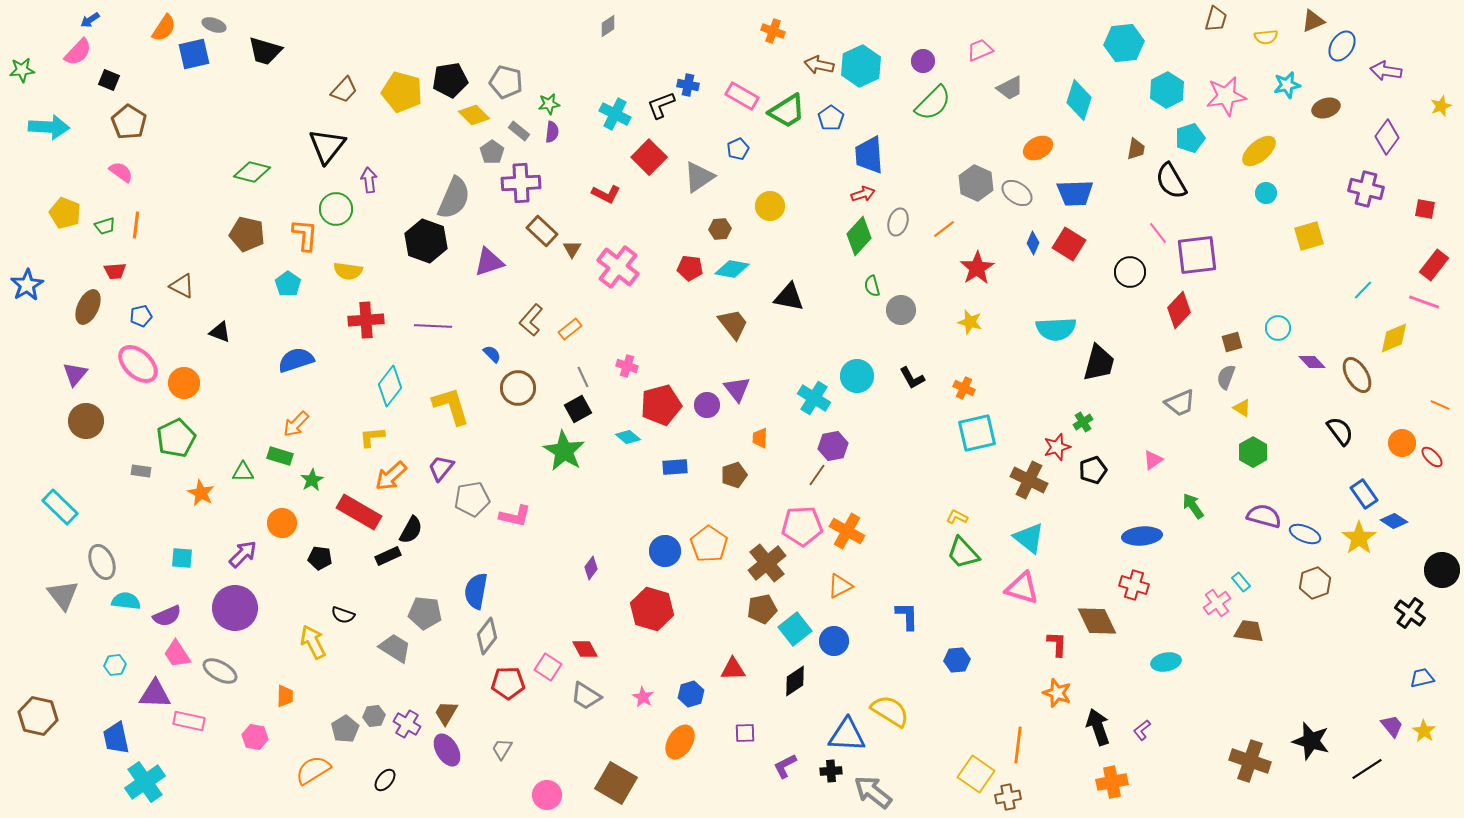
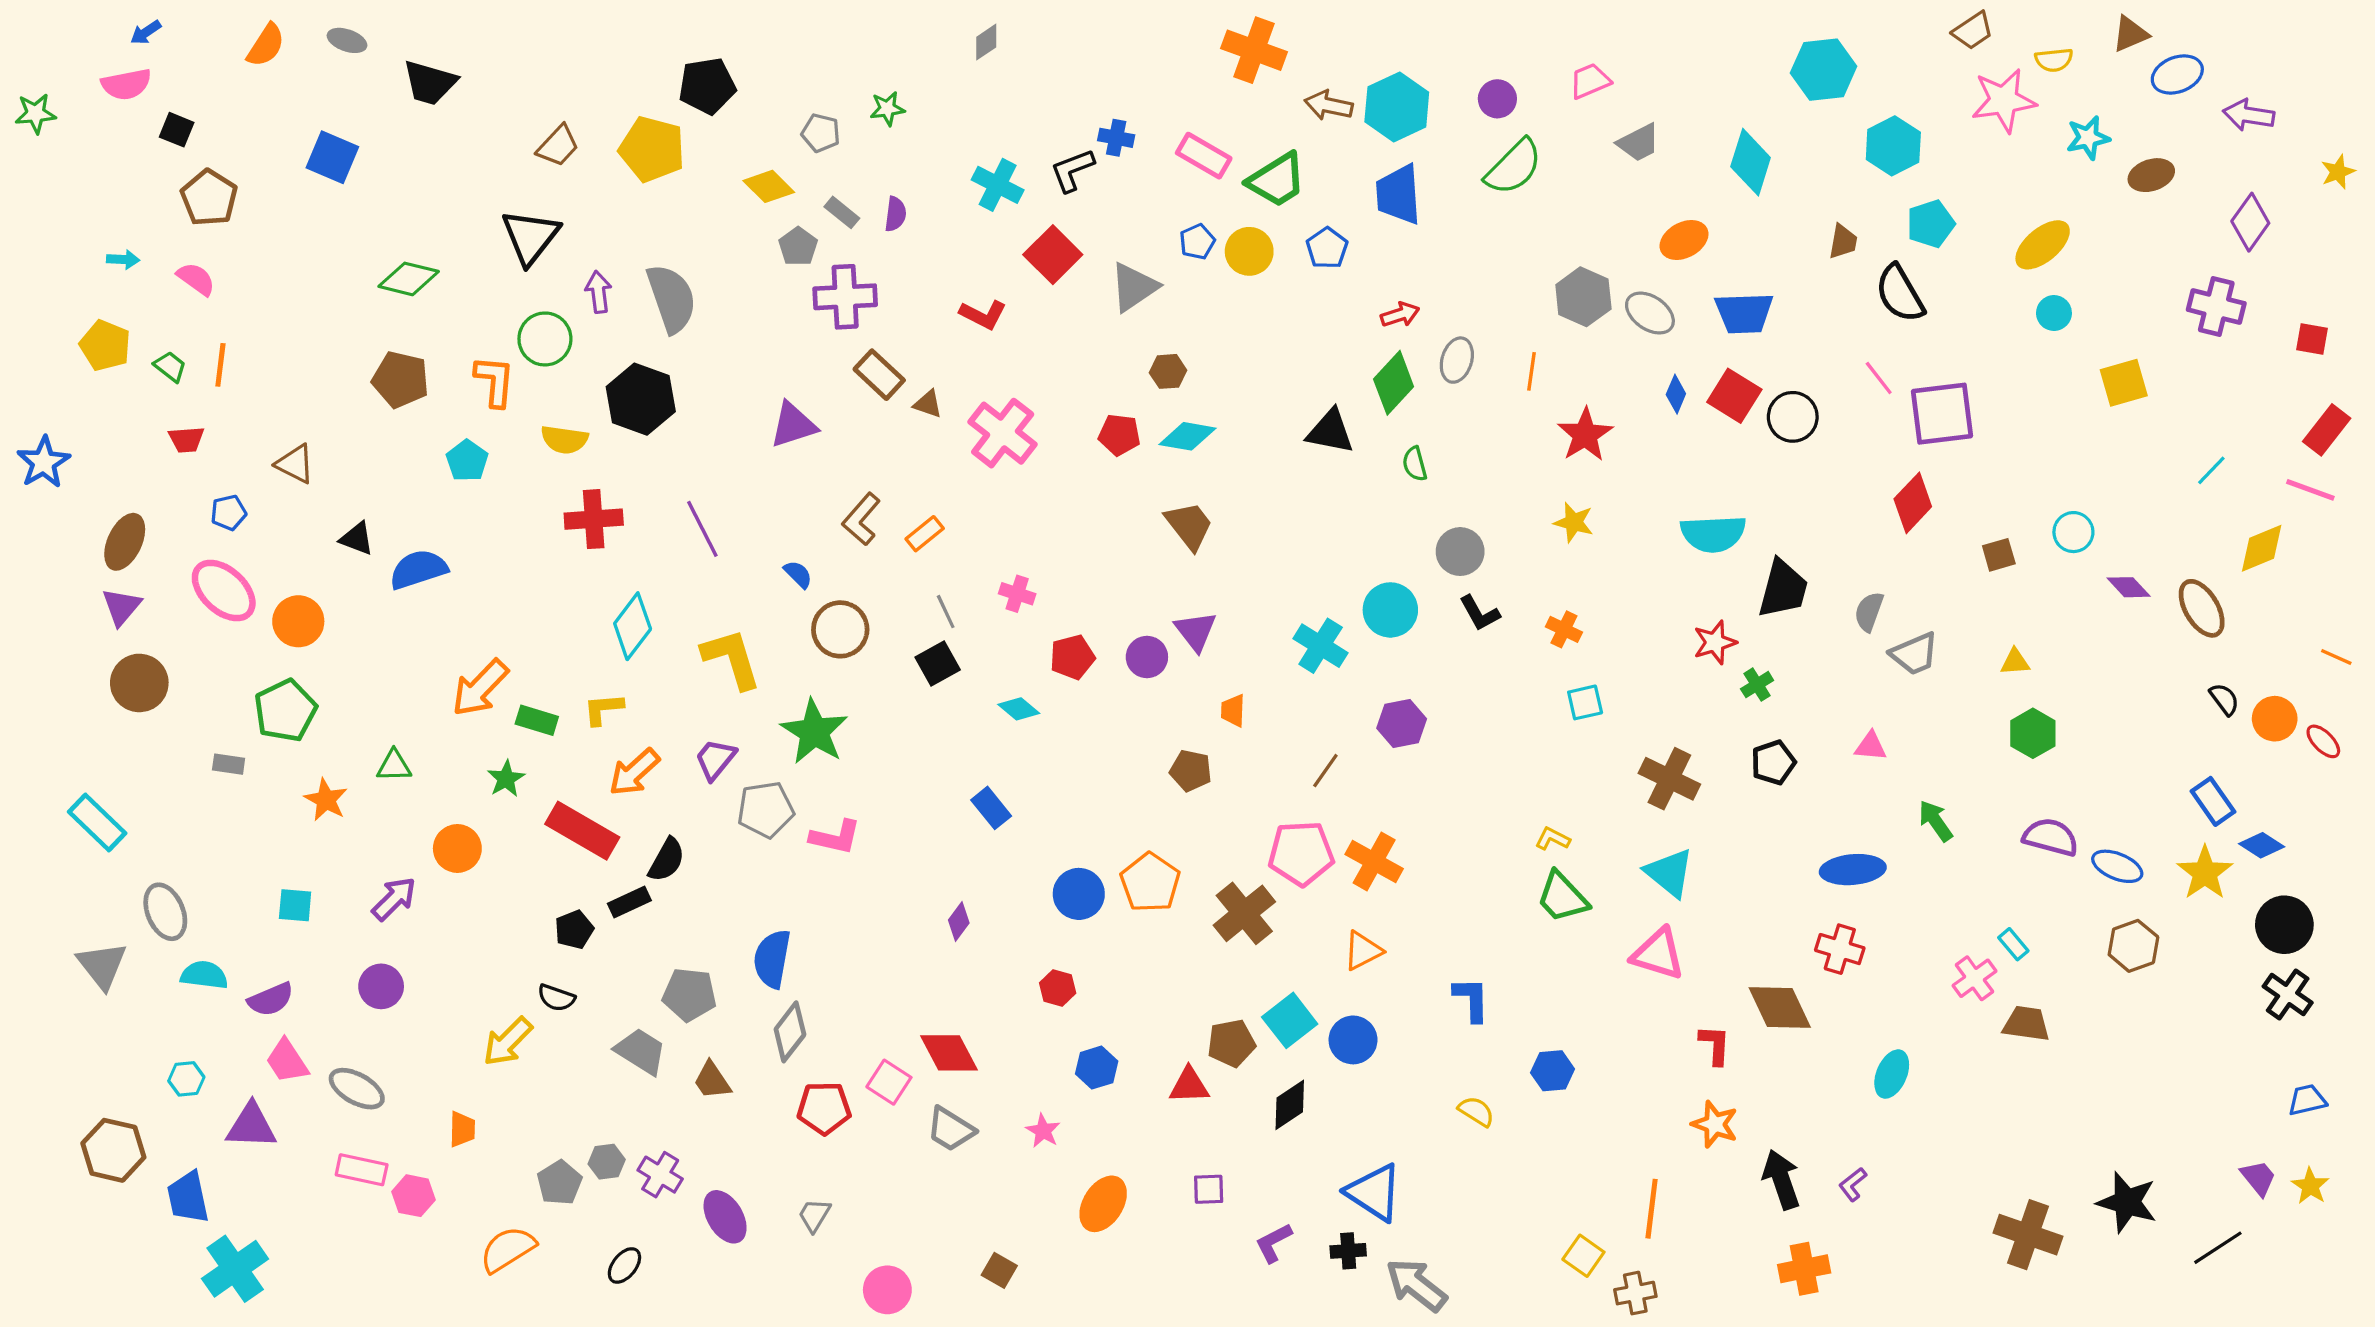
brown trapezoid: (1216, 19) -> (1973, 31), turned 40
orange cross: (773, 31) -> (1254, 50), size x1.6
blue ellipse: (1342, 46) -> (2177, 74), turned 36
pink semicircle: (78, 52) -> (126, 84), turned 36
blue square: (194, 54) -> (332, 157), moved, turned 36
black pentagon: (450, 80) -> (707, 86), moved
gray pentagon: (506, 82) -> (821, 133), size x0.7
pink star: (1226, 96) -> (2004, 100), moved
green star: (549, 104) -> (887, 109), moved
blue pentagon: (831, 118) -> (1327, 248), moved
cyan arrow: (49, 127) -> (123, 259), moved, size x0.5
blue trapezoid: (869, 155) -> (1398, 195), moved
gray semicircle: (454, 198) -> (672, 298), moved, turned -42
yellow circle: (770, 206) -> (1249, 251), moved
green trapezoid: (105, 226) -> (170, 367), turned -125
orange line: (944, 229) -> (1531, 371), turned -45
black hexagon: (426, 241) -> (641, 399), moved
brown triangle: (572, 249) -> (928, 404), turned -42
black circle: (1130, 272) -> (1793, 417), moved
black triangle: (789, 297) -> (1330, 431), moved
brown ellipse: (88, 307) -> (125, 542), moved
gray circle: (901, 310) -> (1460, 552), moved
purple line: (433, 326) -> (702, 529), turned 60
blue semicircle: (296, 360) -> (418, 569), moved
gray semicircle: (1226, 377) -> (1869, 612), moved
red pentagon: (661, 405) -> (1072, 657), size x0.7
yellow triangle: (1242, 408) -> (2015, 662), turned -36
orange arrow: (296, 424) -> (480, 688), size x1.4
black semicircle: (1340, 431) -> (2224, 699), moved, size x0.7
cyan square: (977, 433) -> (1585, 702), size x0.6
purple hexagon: (833, 446) -> (1402, 724), moved
red star: (1057, 447) -> (1715, 642), moved
green star: (564, 451) -> (814, 732), moved
green rectangle: (280, 456) -> (537, 720), moved
pink triangle: (1153, 460) -> (1871, 746), turned 40
blue rectangle: (675, 467) -> (991, 808), moved, turned 55
brown pentagon: (734, 475) -> (1191, 771), turned 30
black pentagon: (320, 558) -> (574, 930), moved, turned -30
black circle: (1442, 570) -> (2284, 925), moved
purple circle: (235, 608) -> (381, 986), size x0.6
red hexagon: (652, 609) -> (1058, 988), size x0.5
brown pentagon: (762, 609) -> (1231, 1043), moved
yellow arrow: (313, 642) -> (508, 1042), turned -108
red diamond: (585, 649) -> (949, 1053), size x1.4
cyan ellipse: (1166, 662) -> (1892, 1074), turned -56
blue hexagon: (691, 694) -> (1097, 1068), moved
yellow semicircle: (890, 711) -> (1476, 1111), moved, size x0.6
brown trapezoid: (446, 713) -> (712, 1081), moved, turned -64
brown hexagon: (38, 716) -> (113, 1150), moved
pink rectangle: (189, 721) -> (362, 1170), moved
blue triangle: (847, 735) -> (1374, 1192), turned 30
yellow square: (976, 774) -> (1583, 1256), size x0.7
brown square: (616, 783) -> (999, 1270), size x0.5

